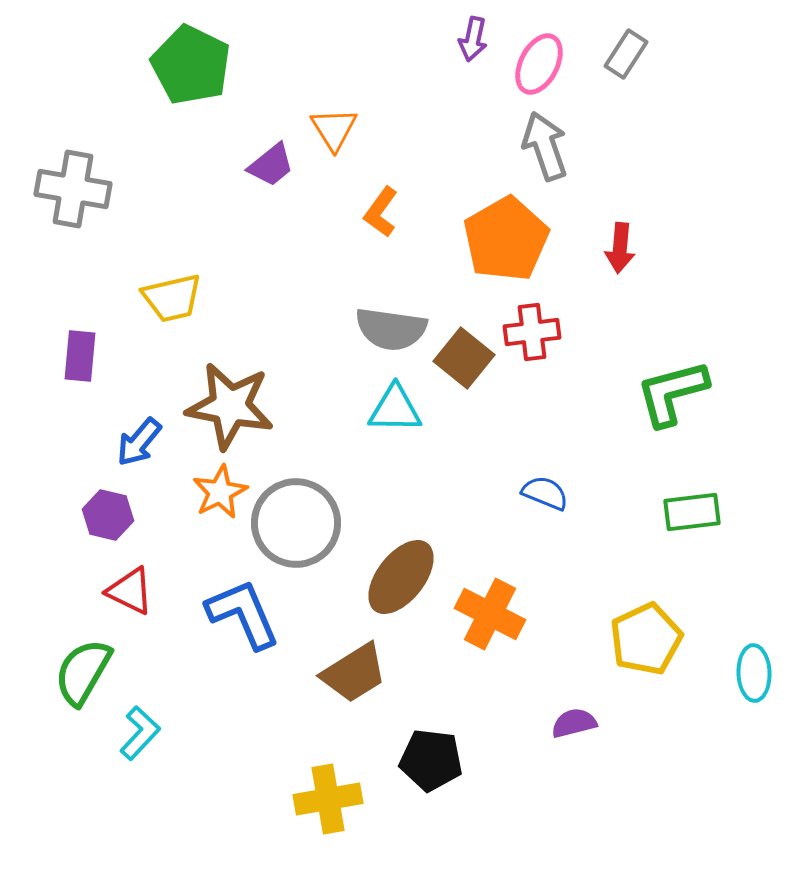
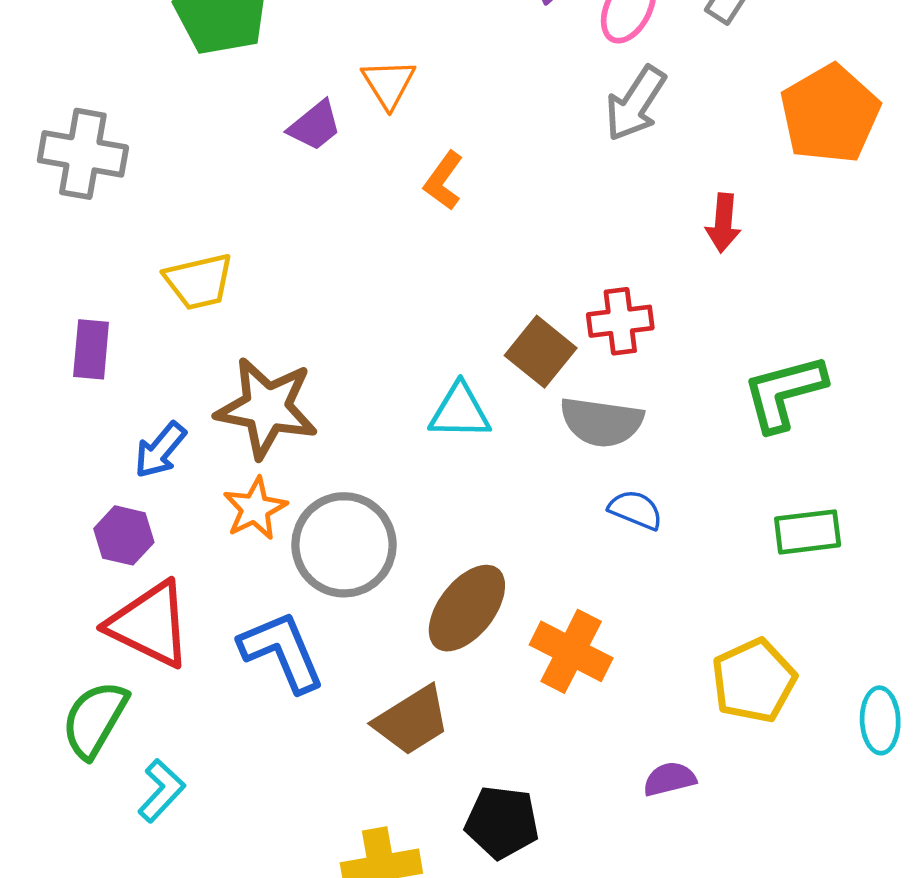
gray arrow: (545, 146) -> (635, 103), turned -128
orange pentagon: (506, 239) -> (830, 114), moved
gray semicircle: (391, 329) -> (602, 422), moved
red triangle: (130, 591) -> (150, 624), size x1.6

